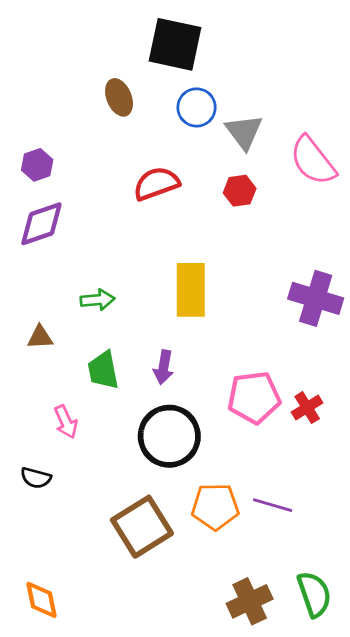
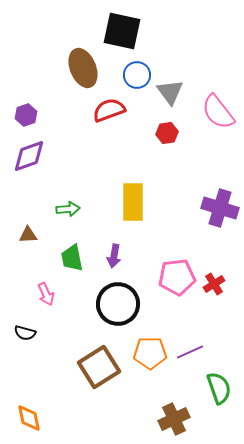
brown ellipse: (119, 97) -> (83, 68), size x1.5
red semicircle: (156, 184) -> (109, 110), moved
purple line: (273, 505) -> (190, 352), turned -40
green semicircle: (314, 594) -> (219, 388), moved

